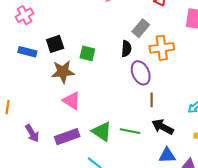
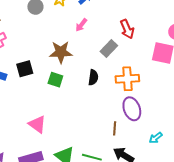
gray rectangle: (141, 28) -> (109, 49), moved
brown star: (63, 72) -> (61, 52), moved
purple ellipse: (141, 73) -> (132, 109), moved

